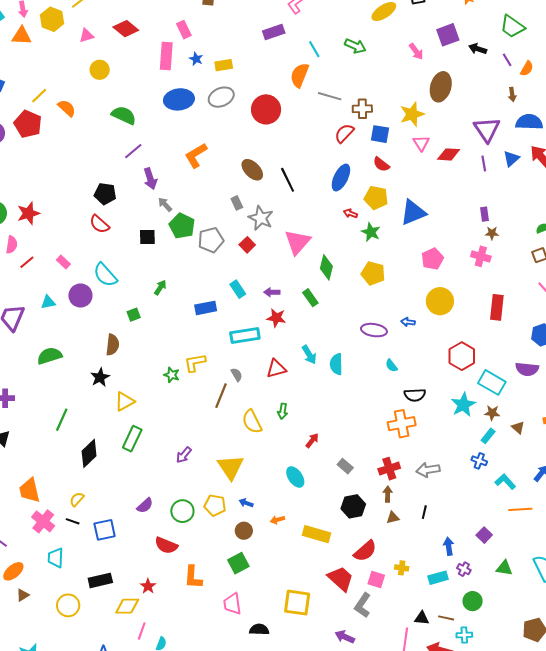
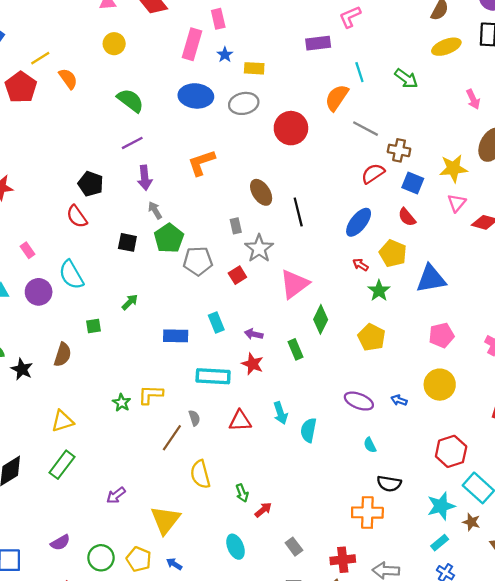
black star: (100, 377) -> (22, 369), moved, turned -30
green arrow: (283, 411) -> (242, 493), moved, turned -42
cyan rectangle: (488, 436) -> (440, 543), moved

